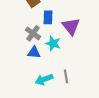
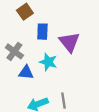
gray cross: (33, 33) -> (14, 51), moved

